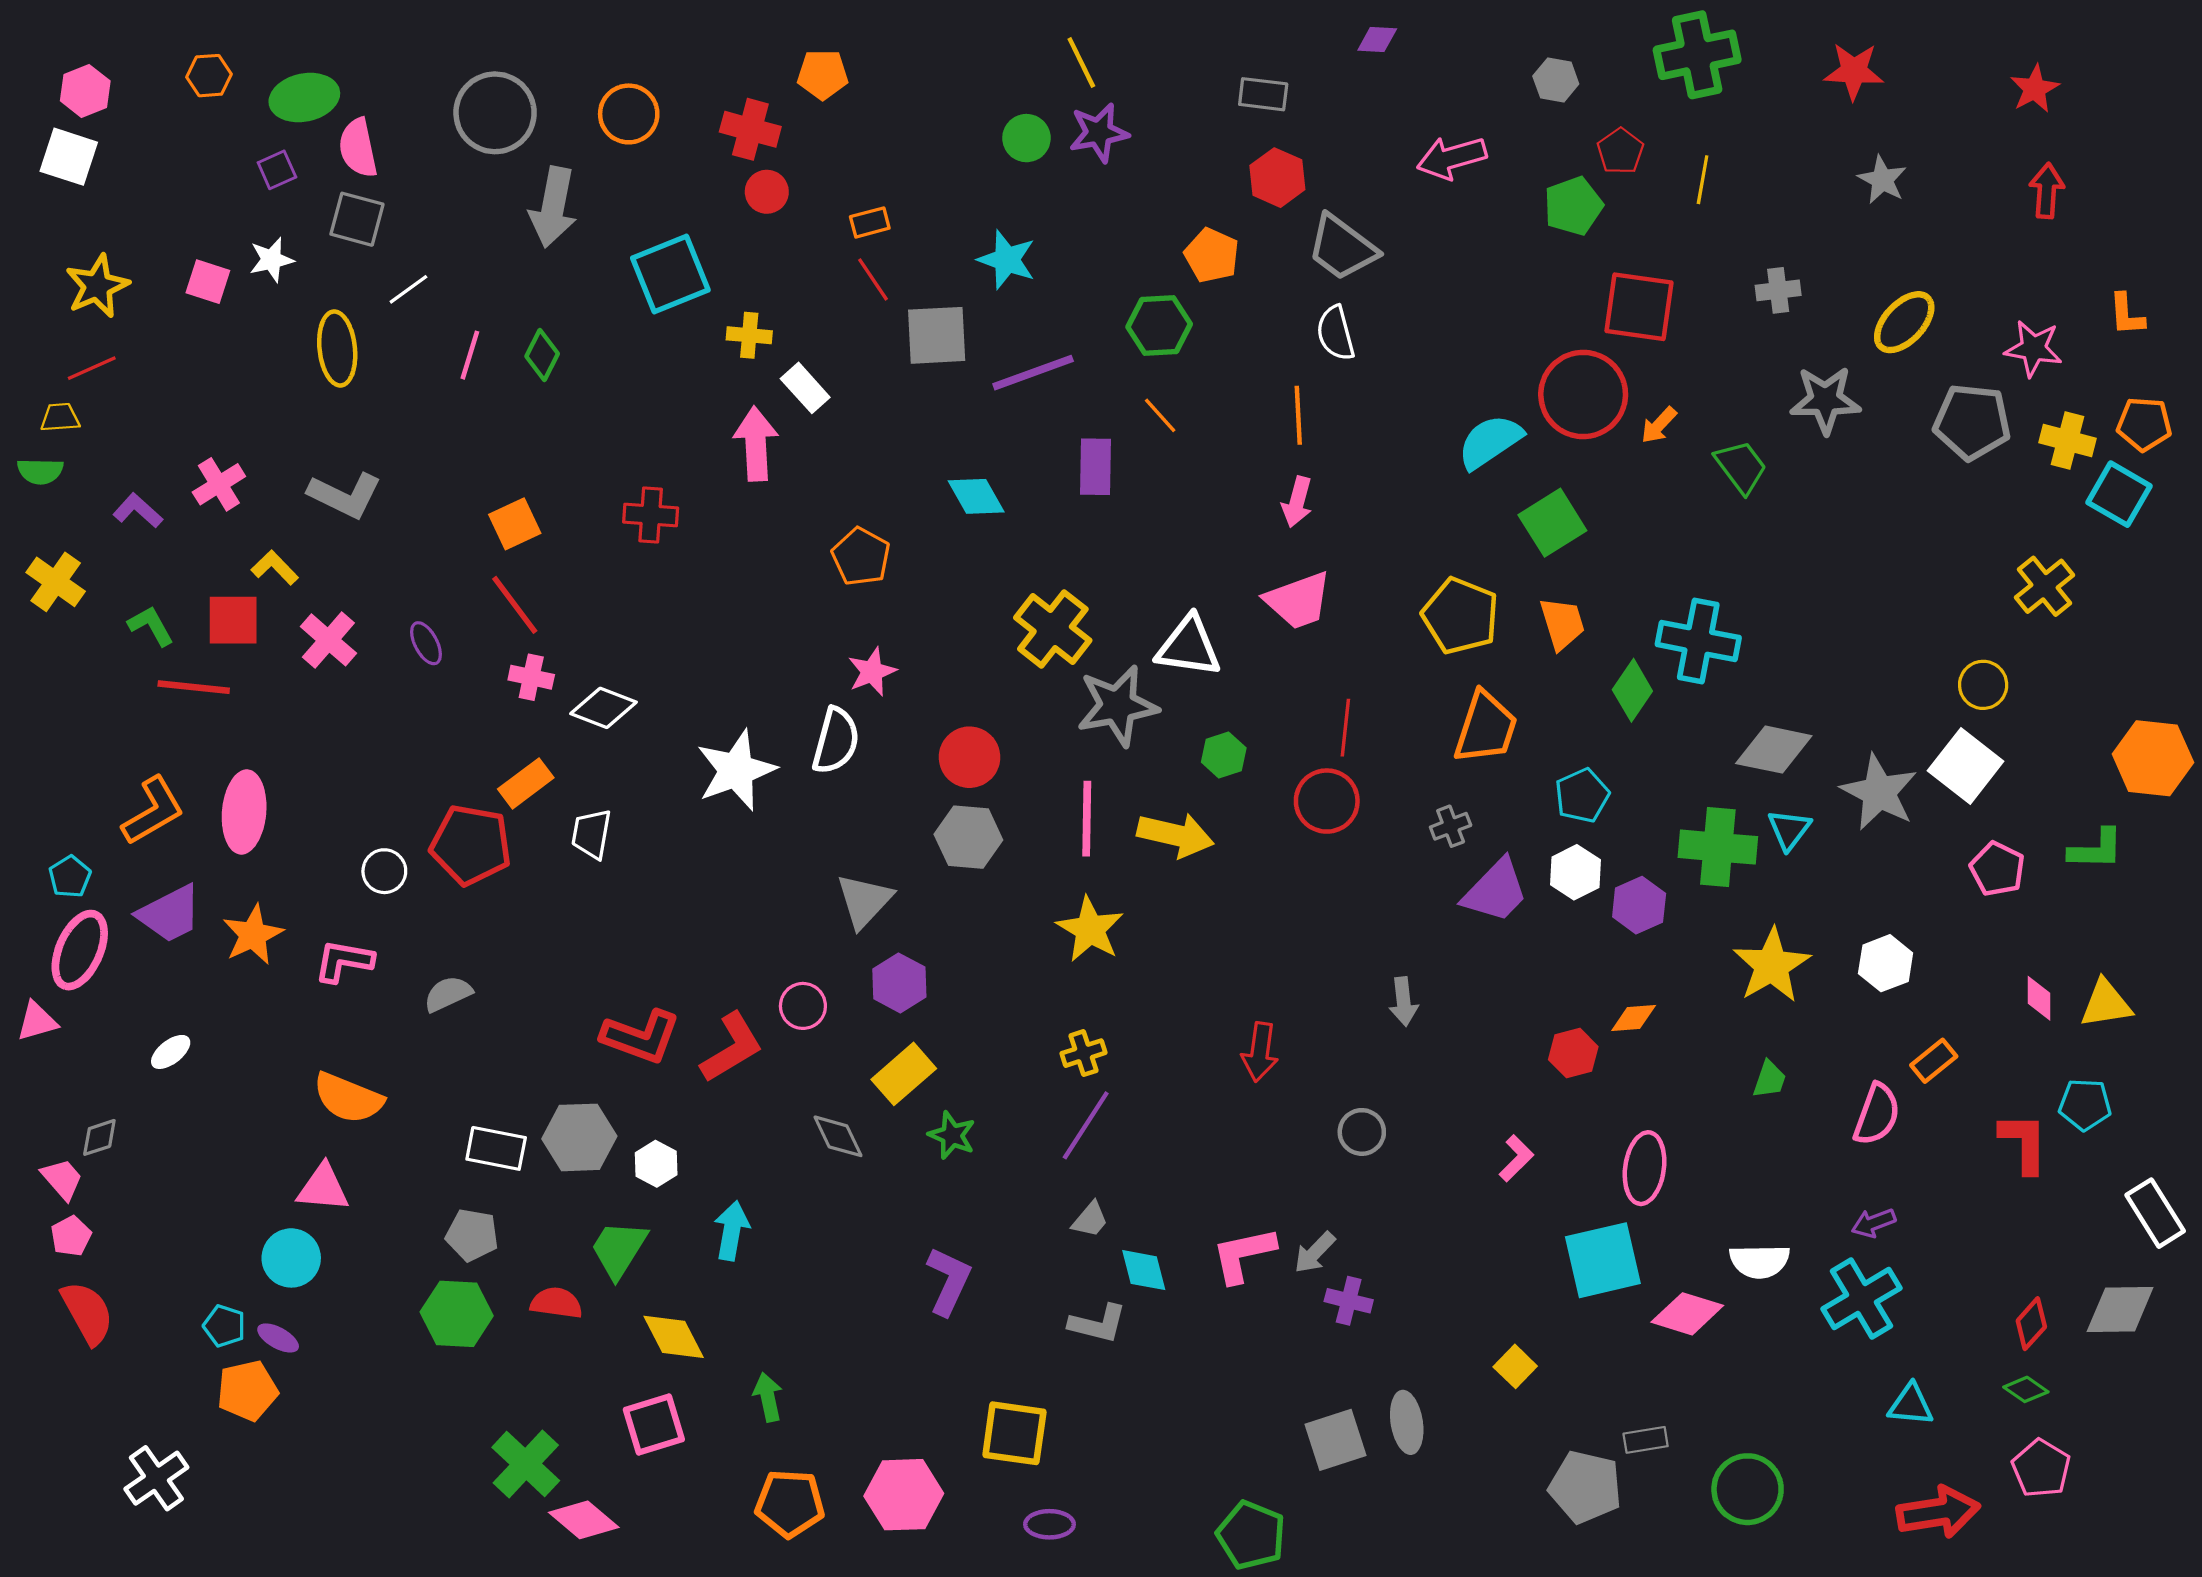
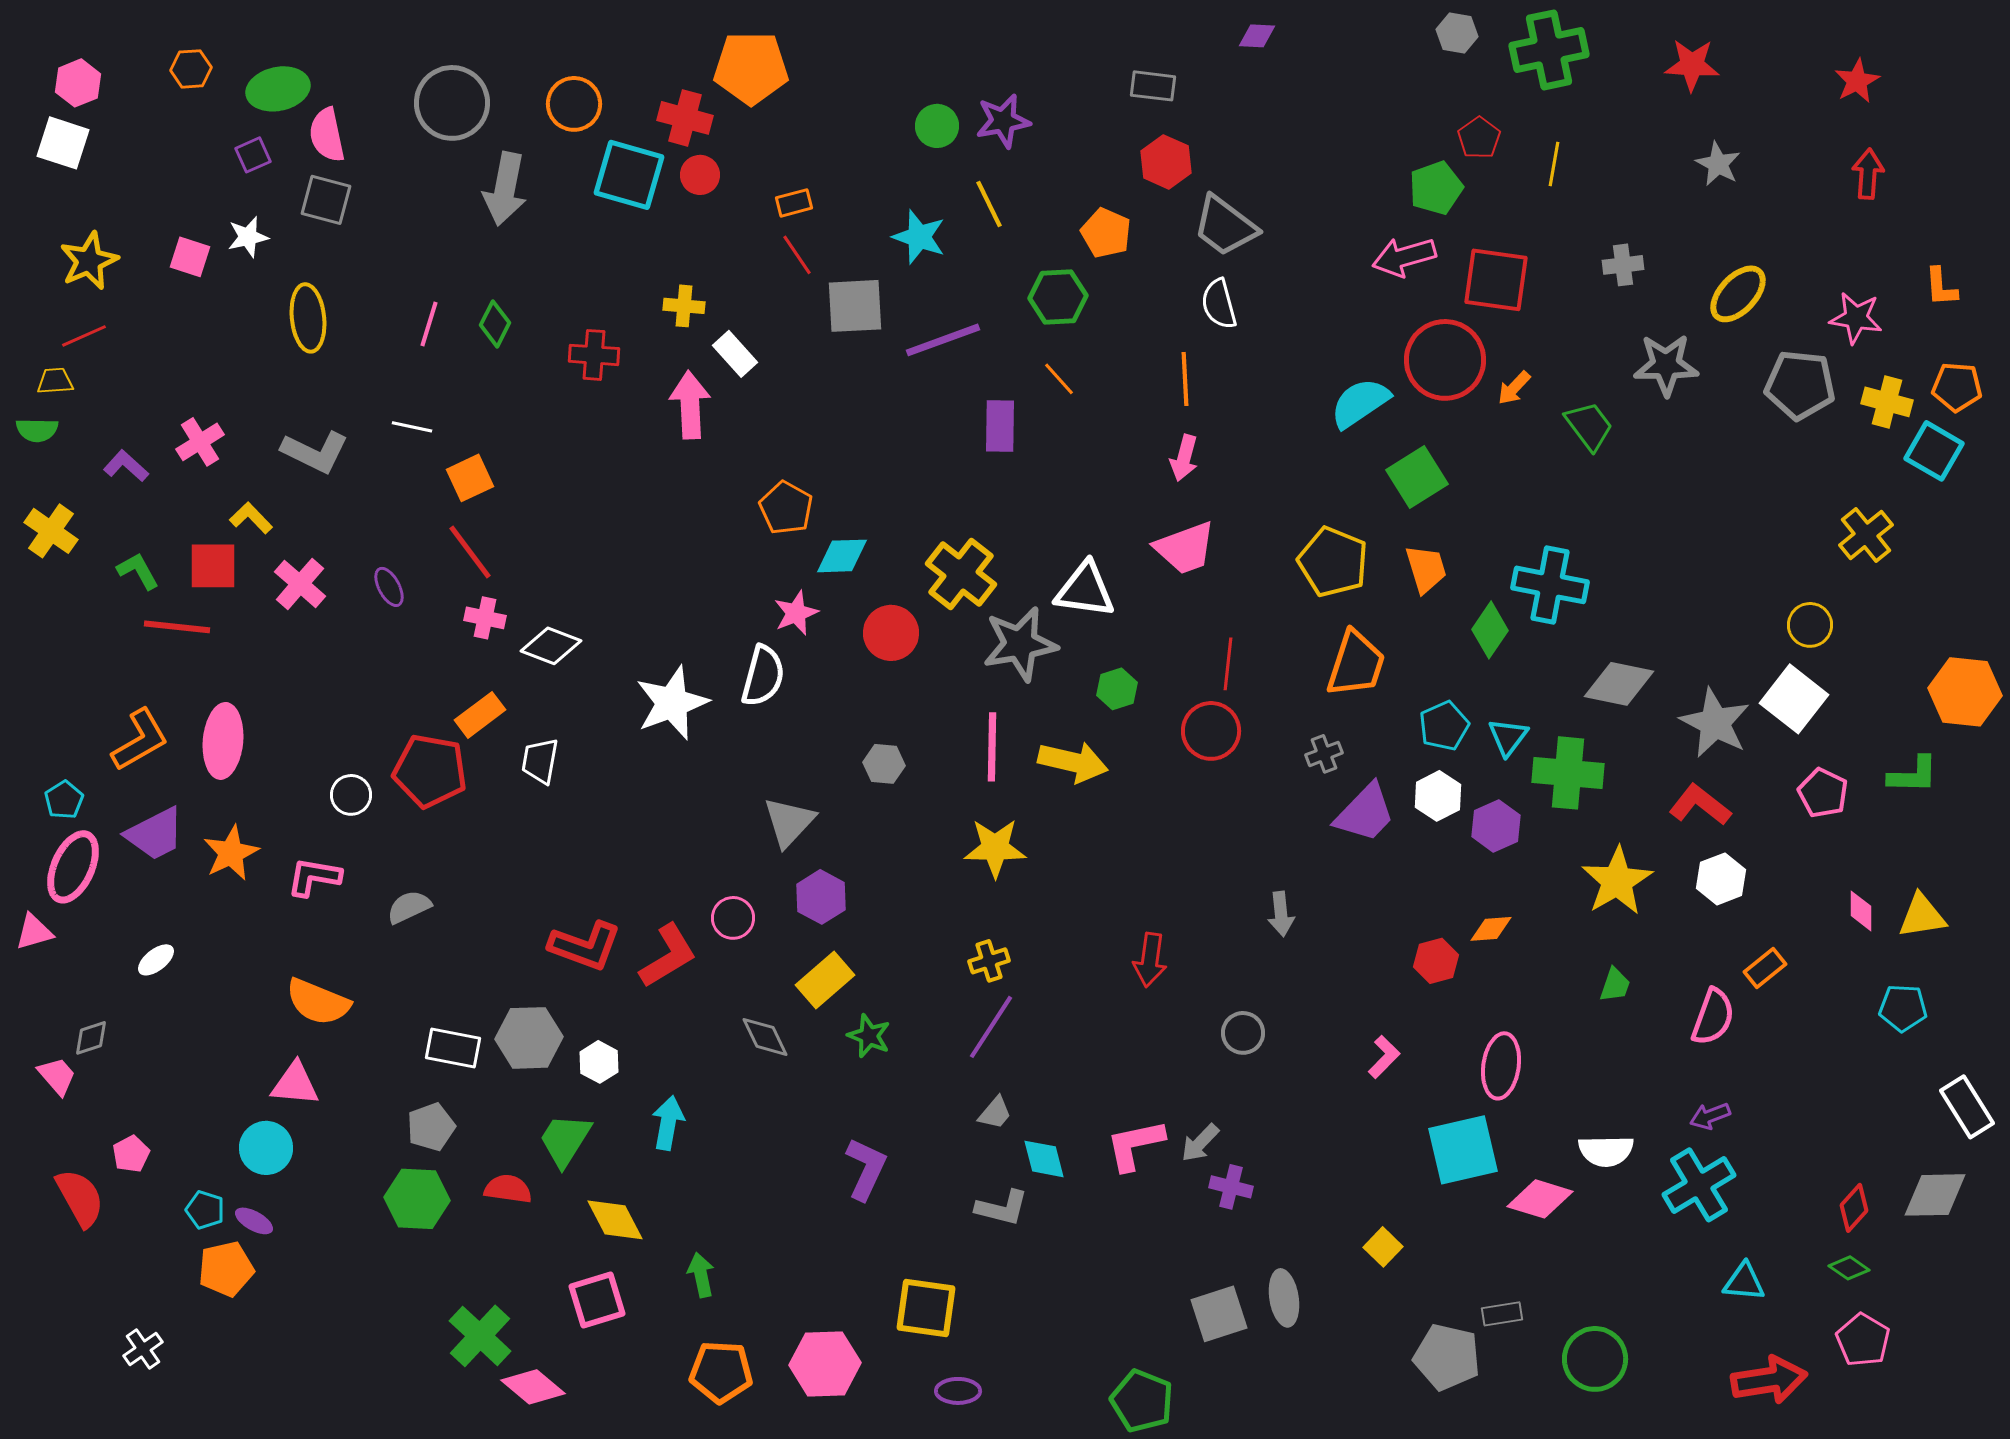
yellow line: (1081, 62) -> (989, 204), moved
orange pentagon: (823, 75) -> (751, 68), size x1.6
gray hexagon: (1556, 80) -> (1457, 33), moved
pink arrow: (1452, 158) -> (1404, 257), moved
cyan square: (670, 274) -> (629, 175), moved, turned 38
white line: (408, 289) -> (412, 427), moved, turned 48
cyan diamond: (976, 496) -> (842, 556), moved, turned -62
red cross: (651, 515) -> (594, 355), moved
red circle: (970, 757) -> (891, 633), moved
cyan triangle: (1789, 830) -> (1508, 737), moved
gray hexagon: (968, 837) -> (884, 764), size x0.7
yellow star: (1090, 929) -> (995, 848), turned -30
red L-shape: (2024, 1143) -> (1700, 805), moved, turned -52
gray pentagon: (472, 1235) -> (431, 1127), turned -30
pink pentagon: (71, 1236) -> (131, 1154), moved
white cross: (156, 1478) -> (143, 1349), size x0.7

